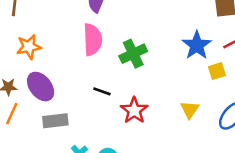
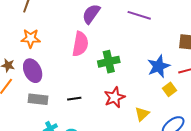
yellow square: (217, 71) -> (169, 89), turned -32
black line: (102, 91) -> (74, 99), moved, turned -40
red star: (134, 110) -> (114, 97), moved

